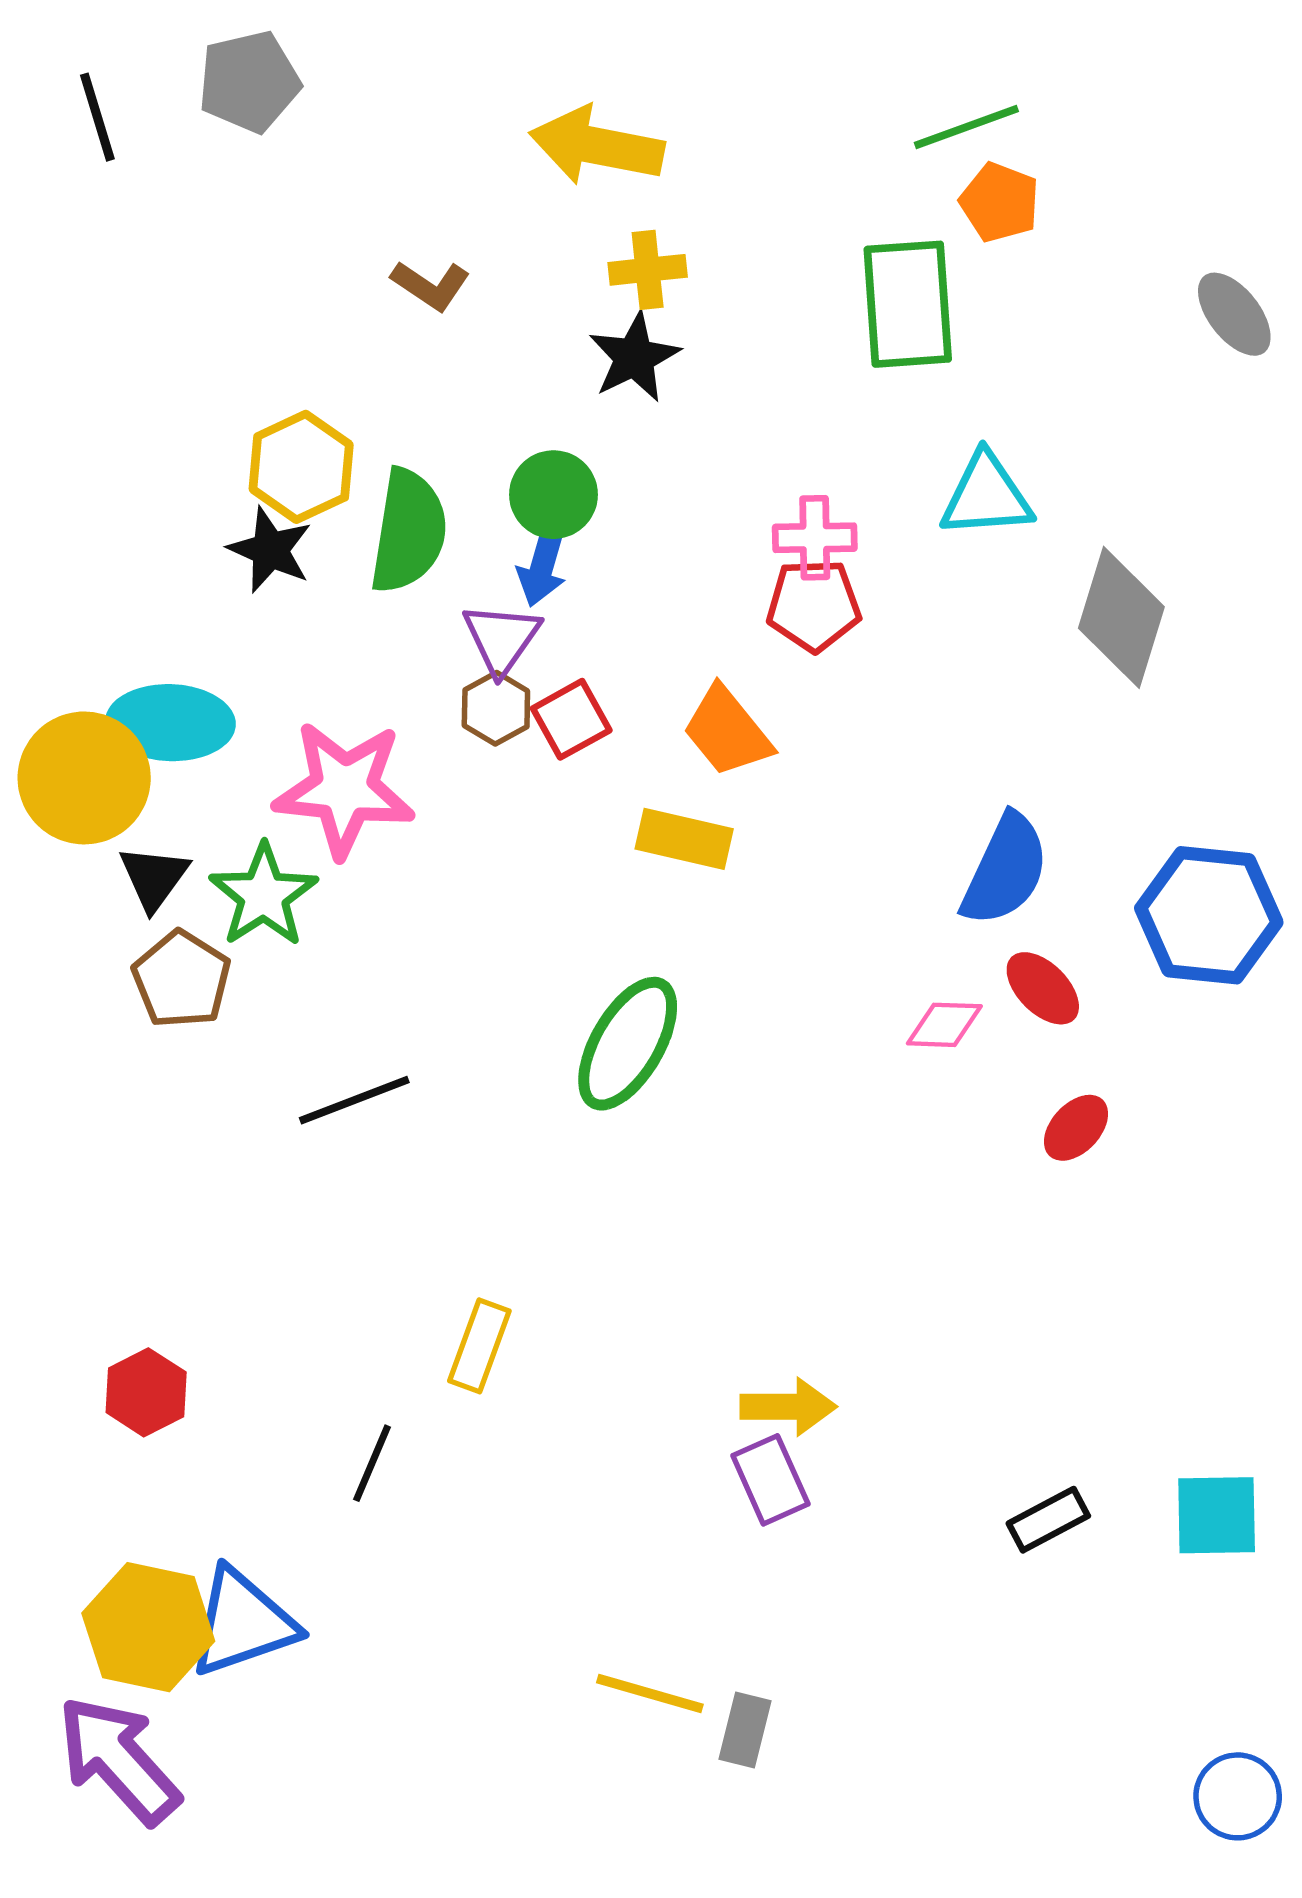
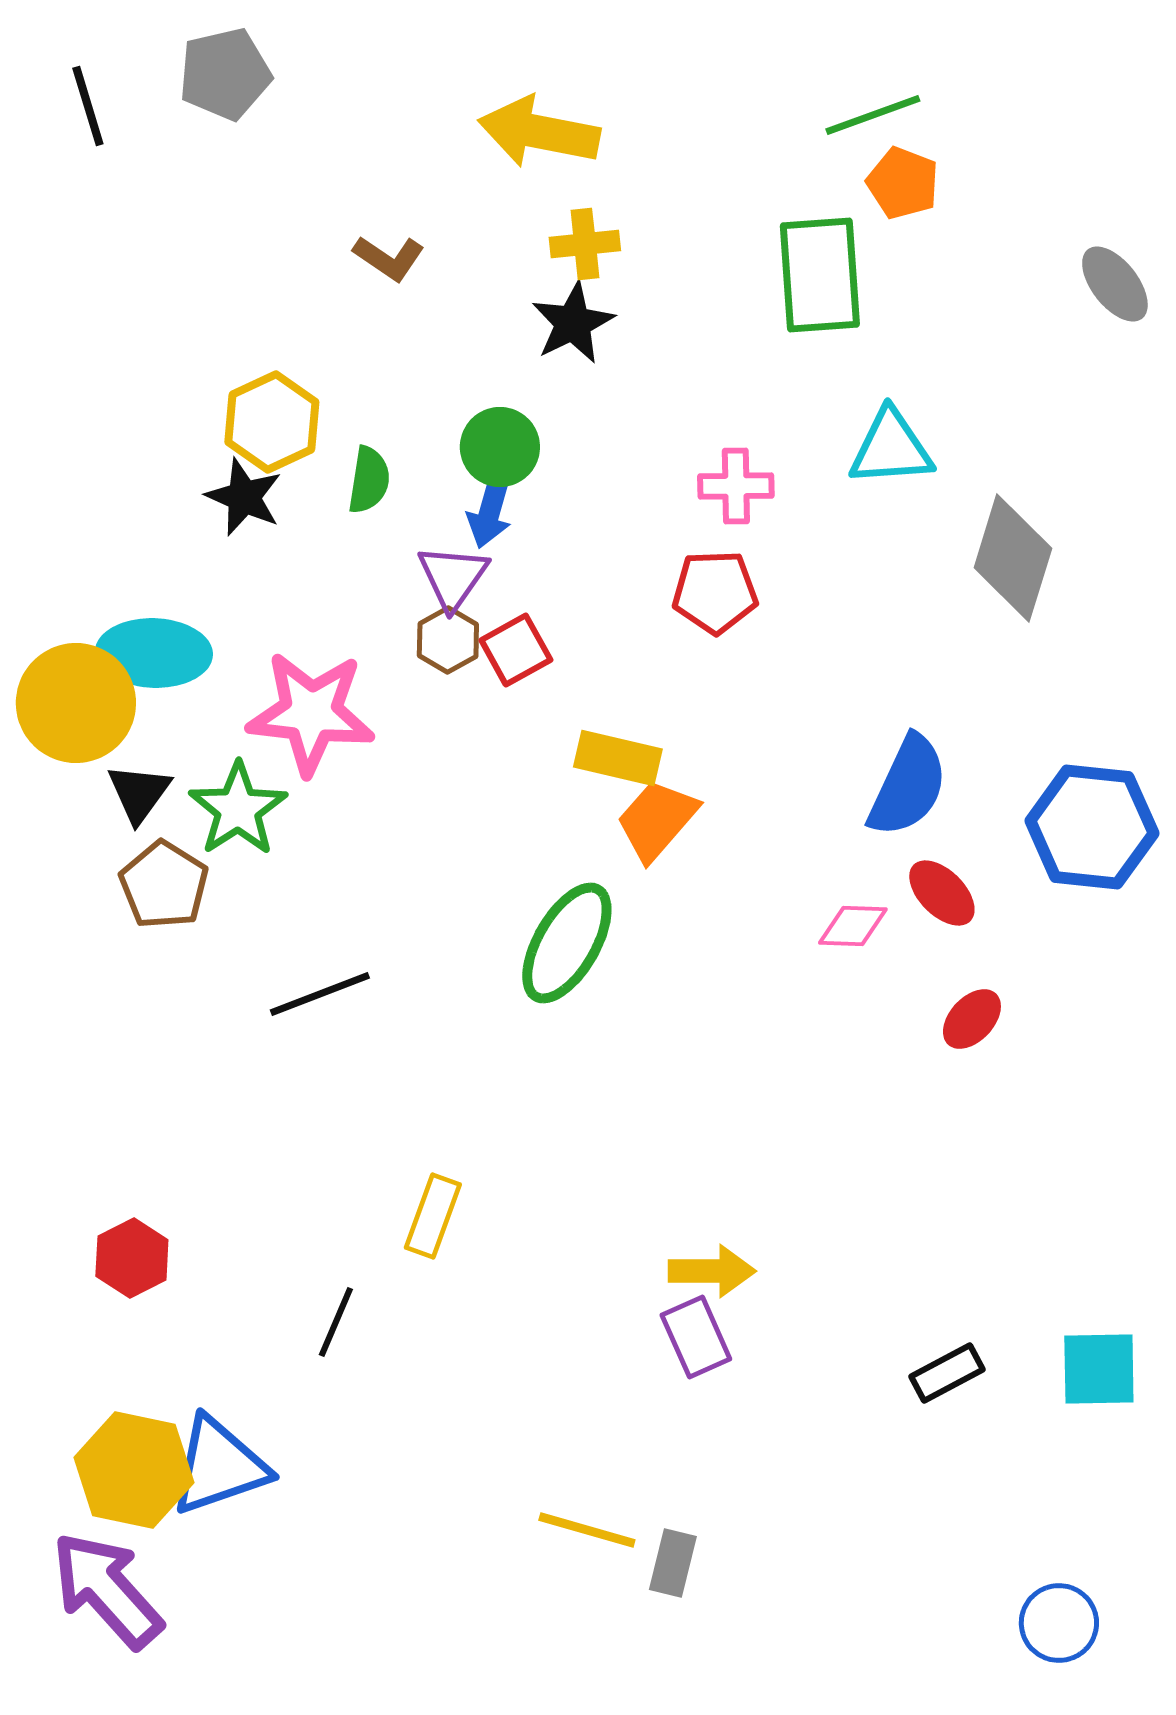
green semicircle: (408, 531) -> (369, 480), size x0.6
red pentagon: (814, 605) -> (715, 592), moved
orange trapezoid: (727, 731) -> (657, 820), moved, turned 80
blue circle: (1238, 1796) -> (1059, 1623), moved

